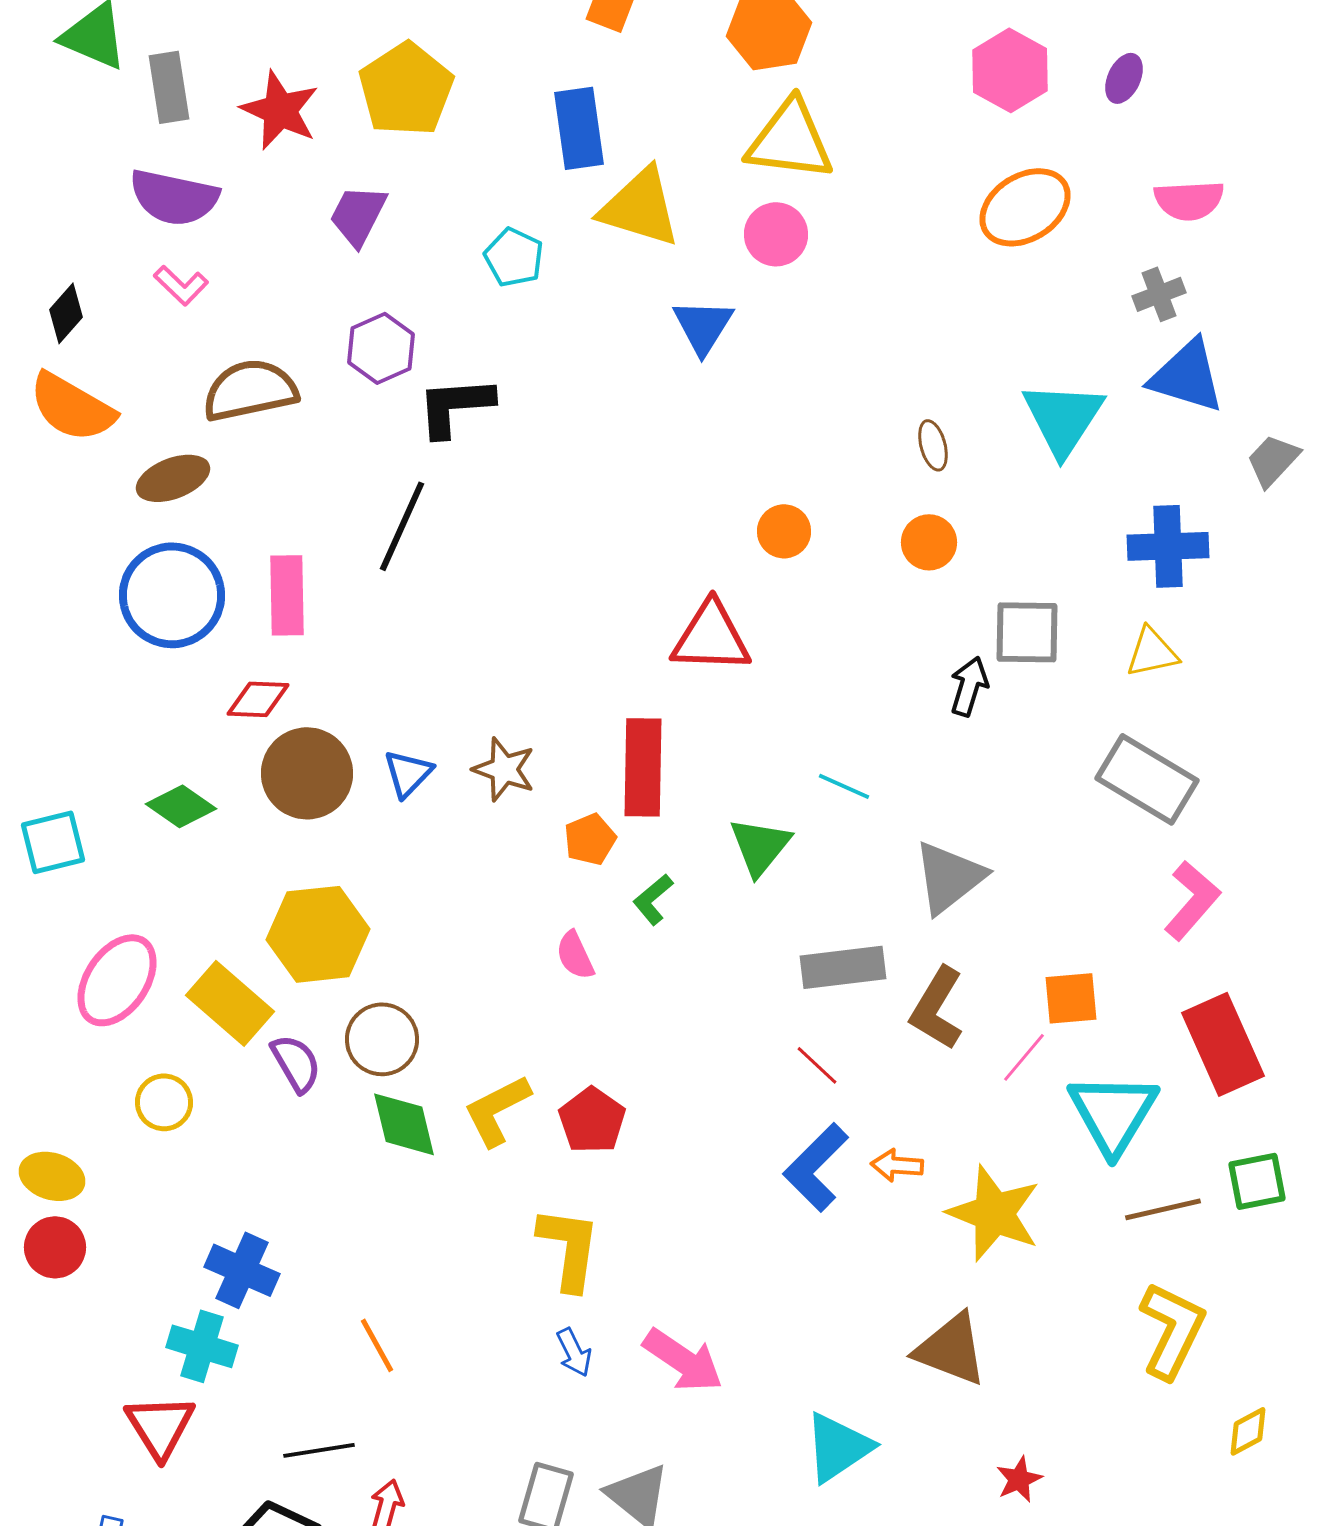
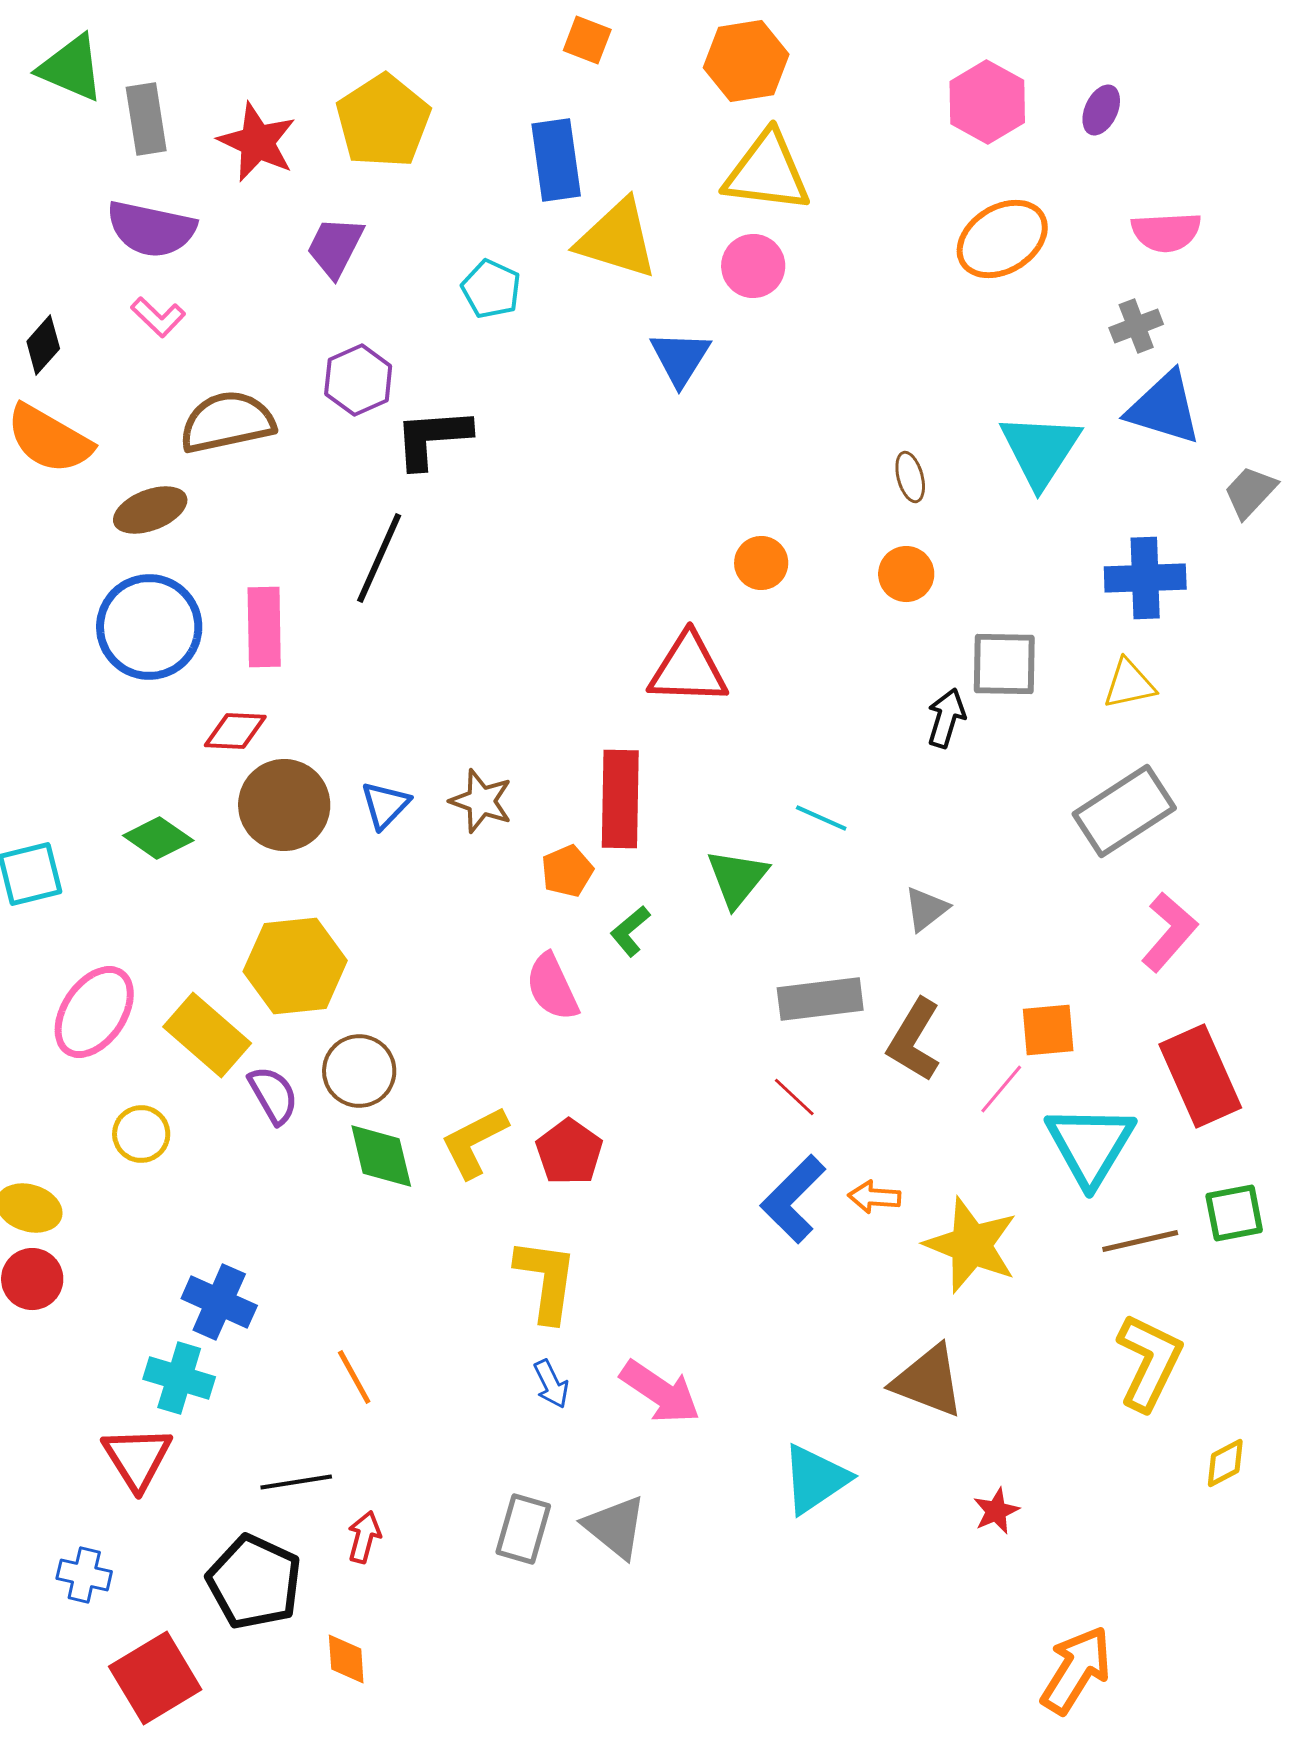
gray rectangle: (1147, 779) -> (1124, 811), turned -64
gray triangle: (949, 877) -> (926, 909), size x0.6
pink semicircle: (575, 955) -> (552, 987), size x1.4

